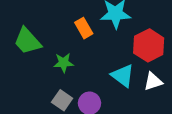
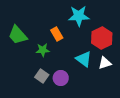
orange rectangle: (84, 28) -> (57, 34), moved

